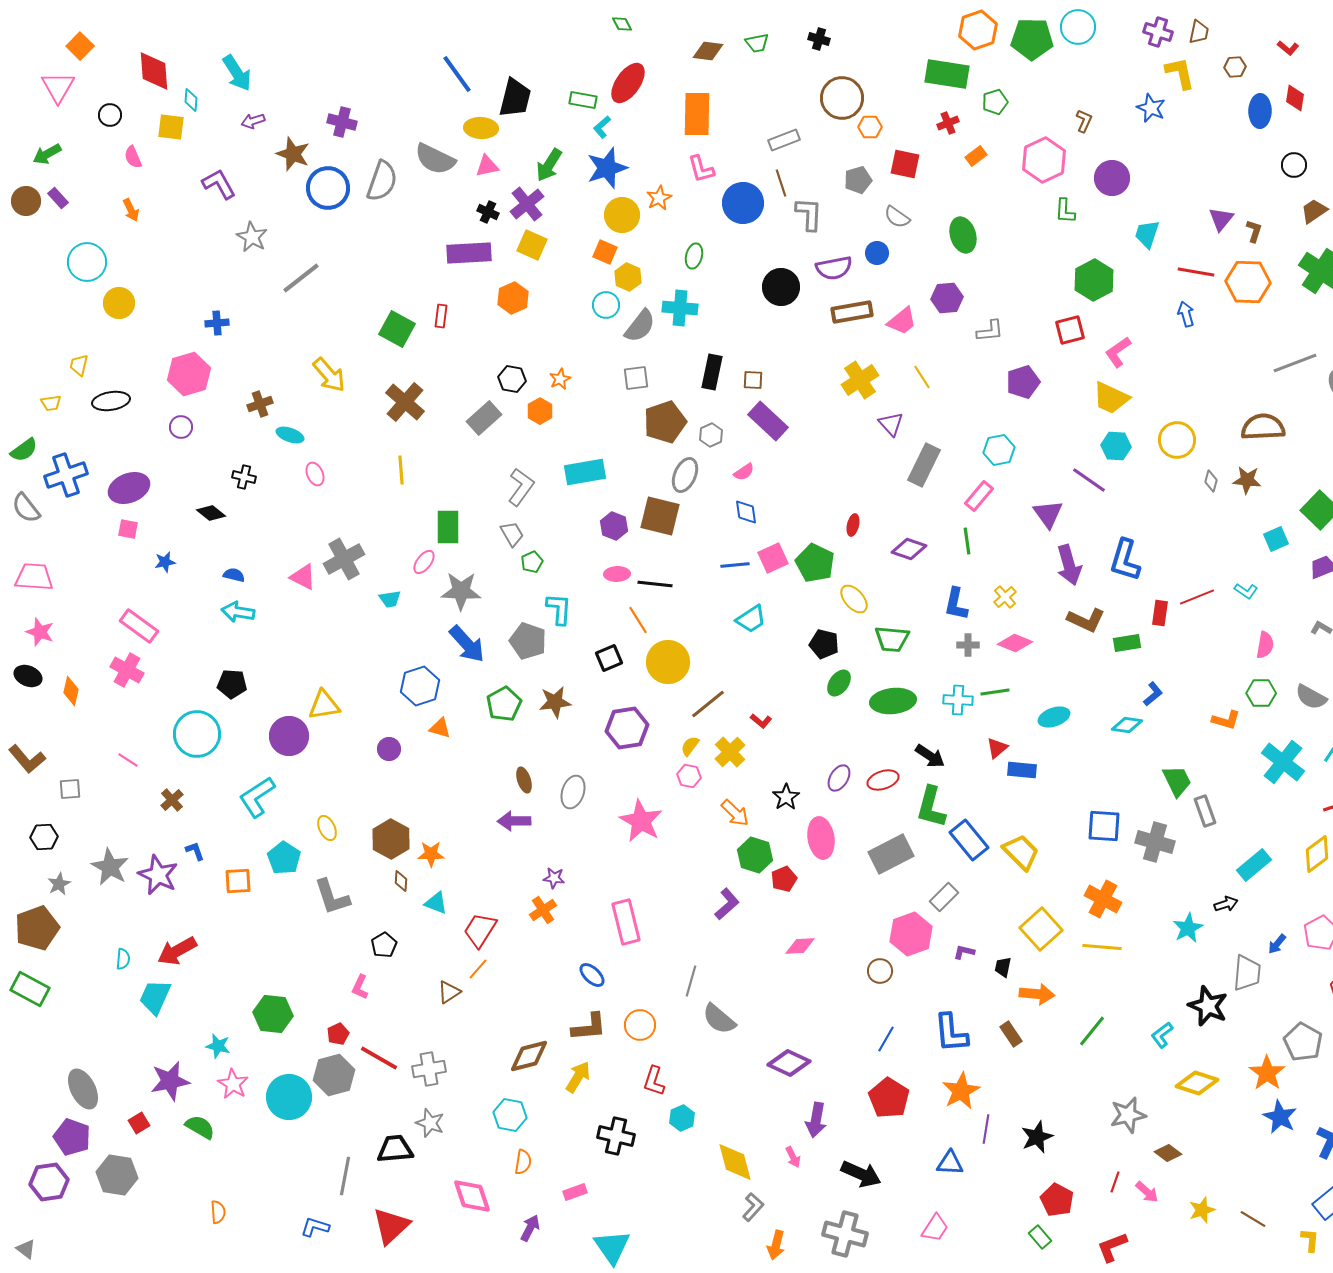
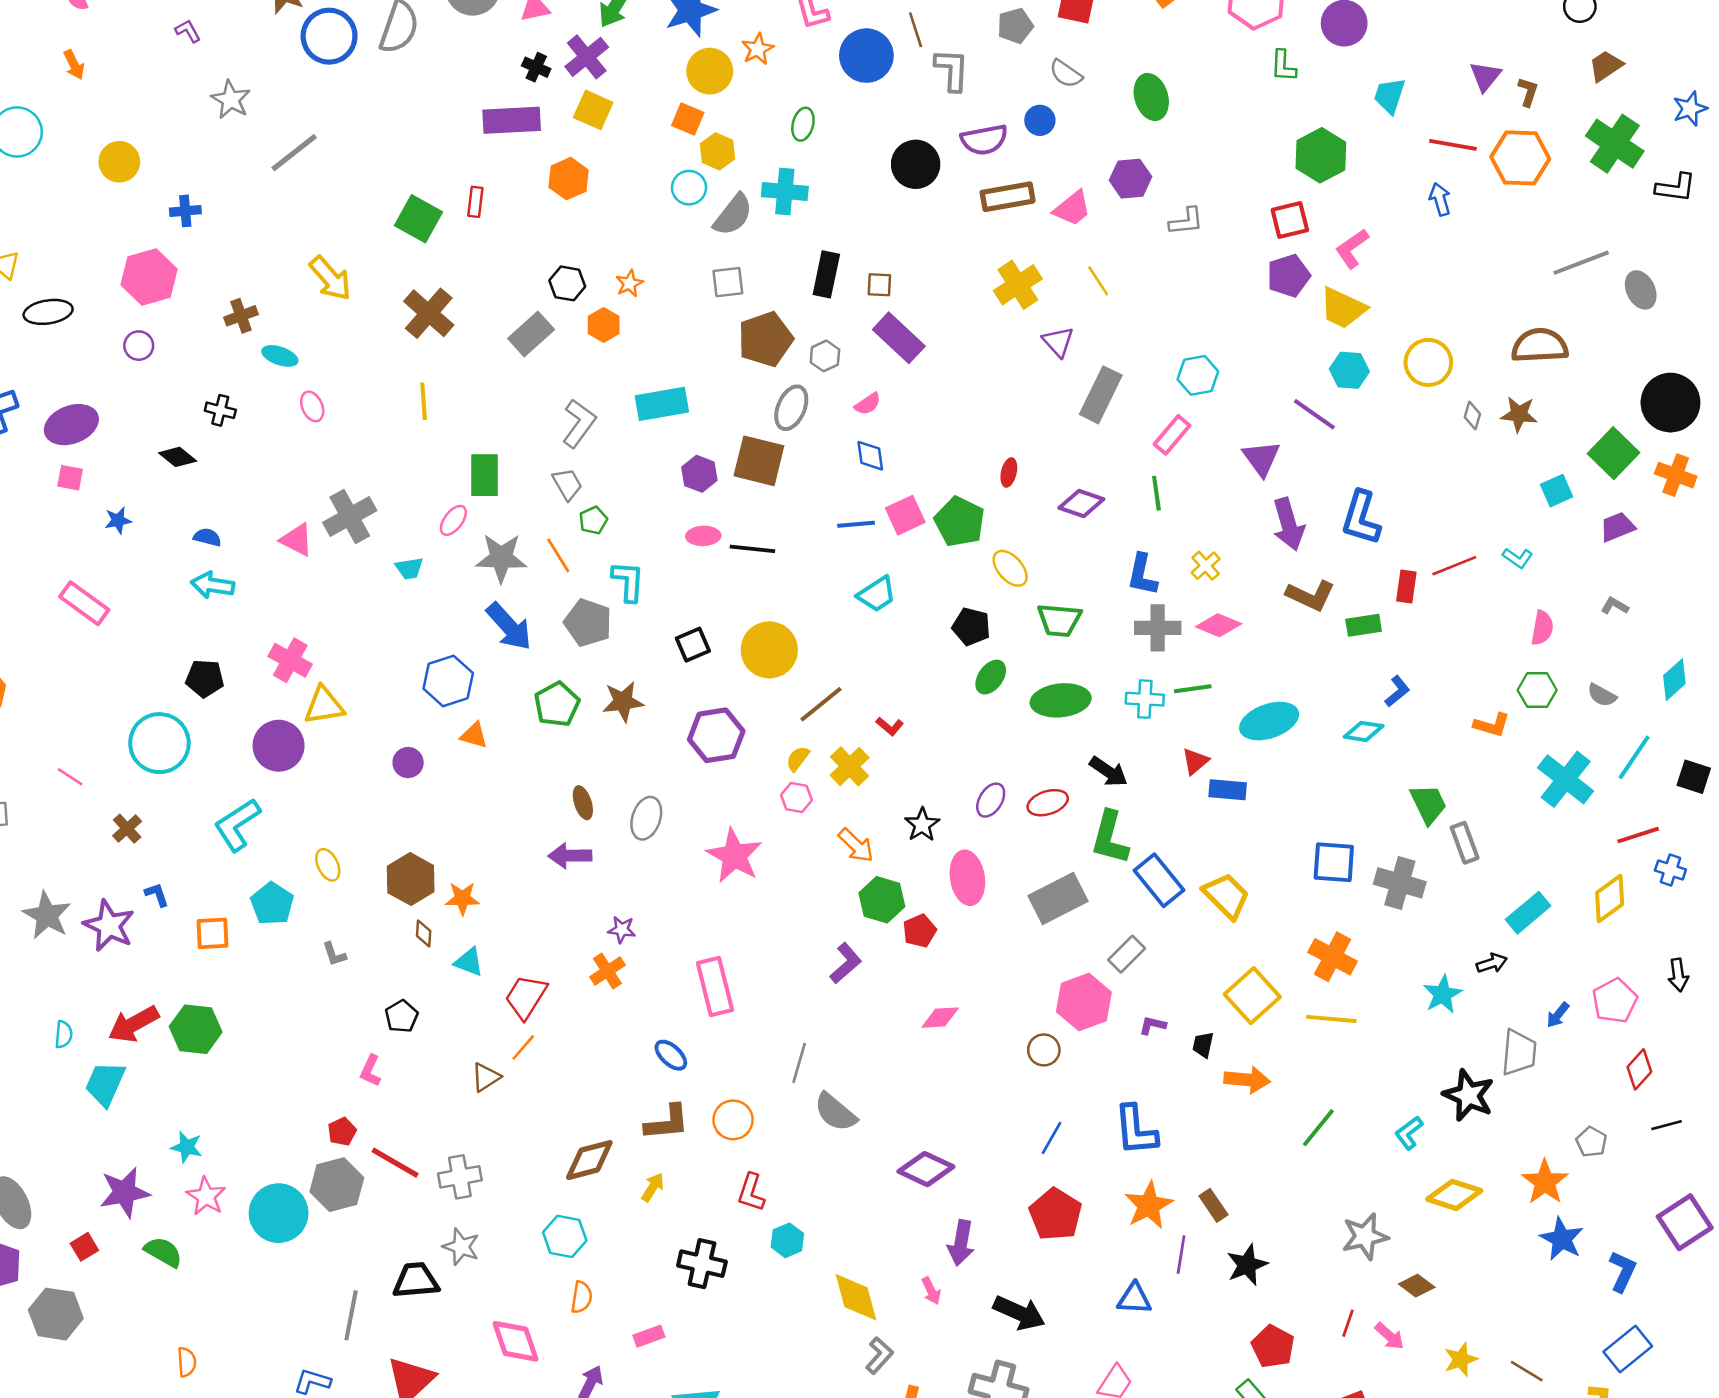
purple L-shape: (219, 184) -> (188, 31), size x0.6
yellow circle: (119, 303) -> (119, 162), moved
purple pentagon: (1023, 382) -> (1289, 276), moved
orange line: (638, 620) -> (558, 555), moved
gray cross: (968, 645) -> (1158, 628), size x1.6
pink cross: (127, 670) -> (290, 660), moved
gray semicircle: (1311, 697) -> (1602, 695), size x0.7
cyan ellipse: (1054, 717) -> (1269, 721), size x1.4
gray L-shape: (332, 897) -> (334, 954), size x0.5
green hexagon: (273, 1014) -> (196, 1029), moved
brown rectangle: (1011, 1034) -> (1213, 1205), moved
gray pentagon: (1303, 1042) -> (1591, 1142), size x0.6
yellow arrow: (578, 1077) -> (653, 1187), size x0.7

